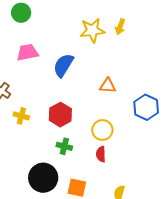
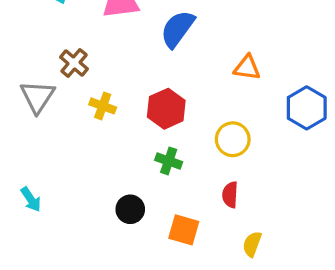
red semicircle: (101, 154) -> (230, 195), moved
black circle: (43, 178) -> (130, 209), size x0.6

